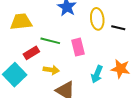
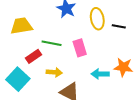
cyan arrow: (97, 74) -> (100, 74), turned 72

